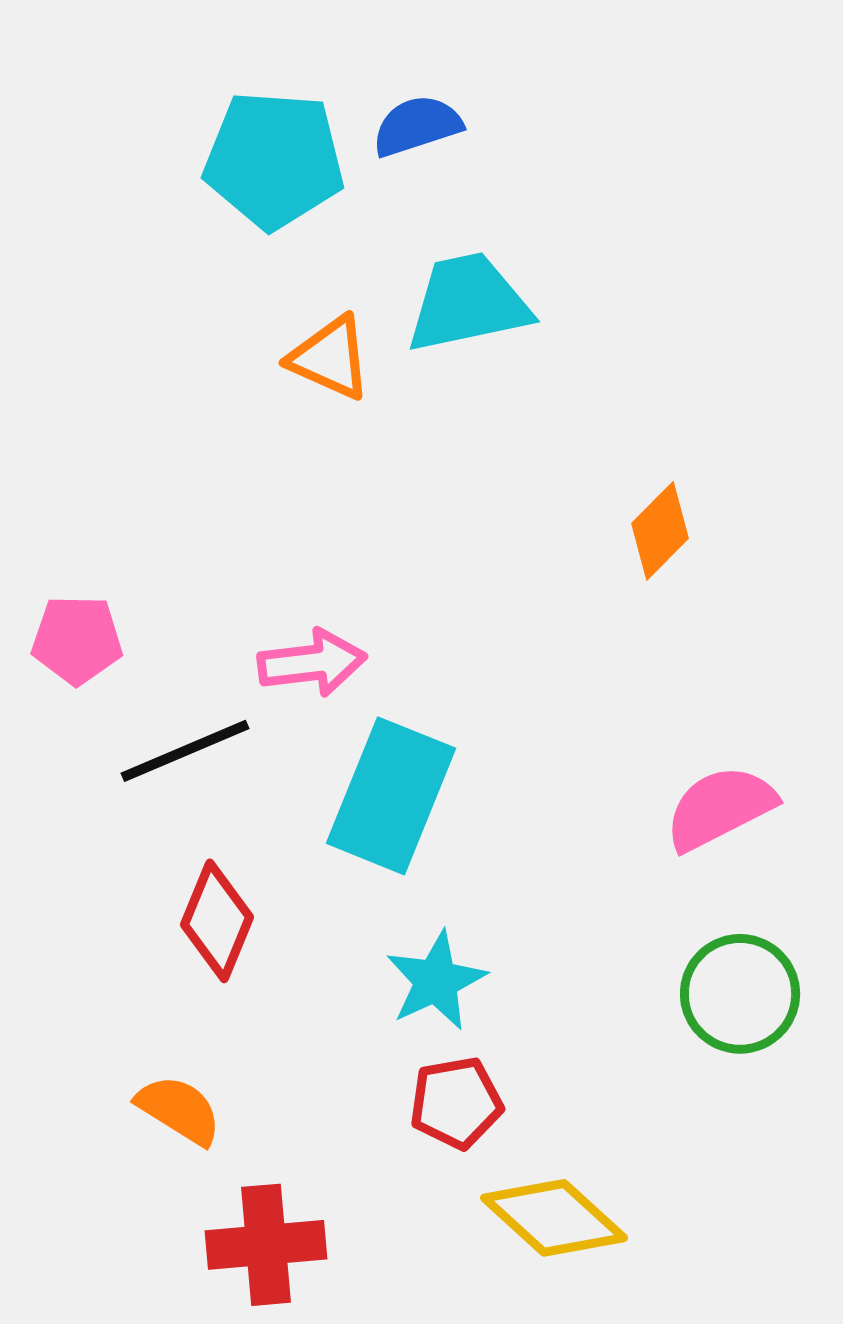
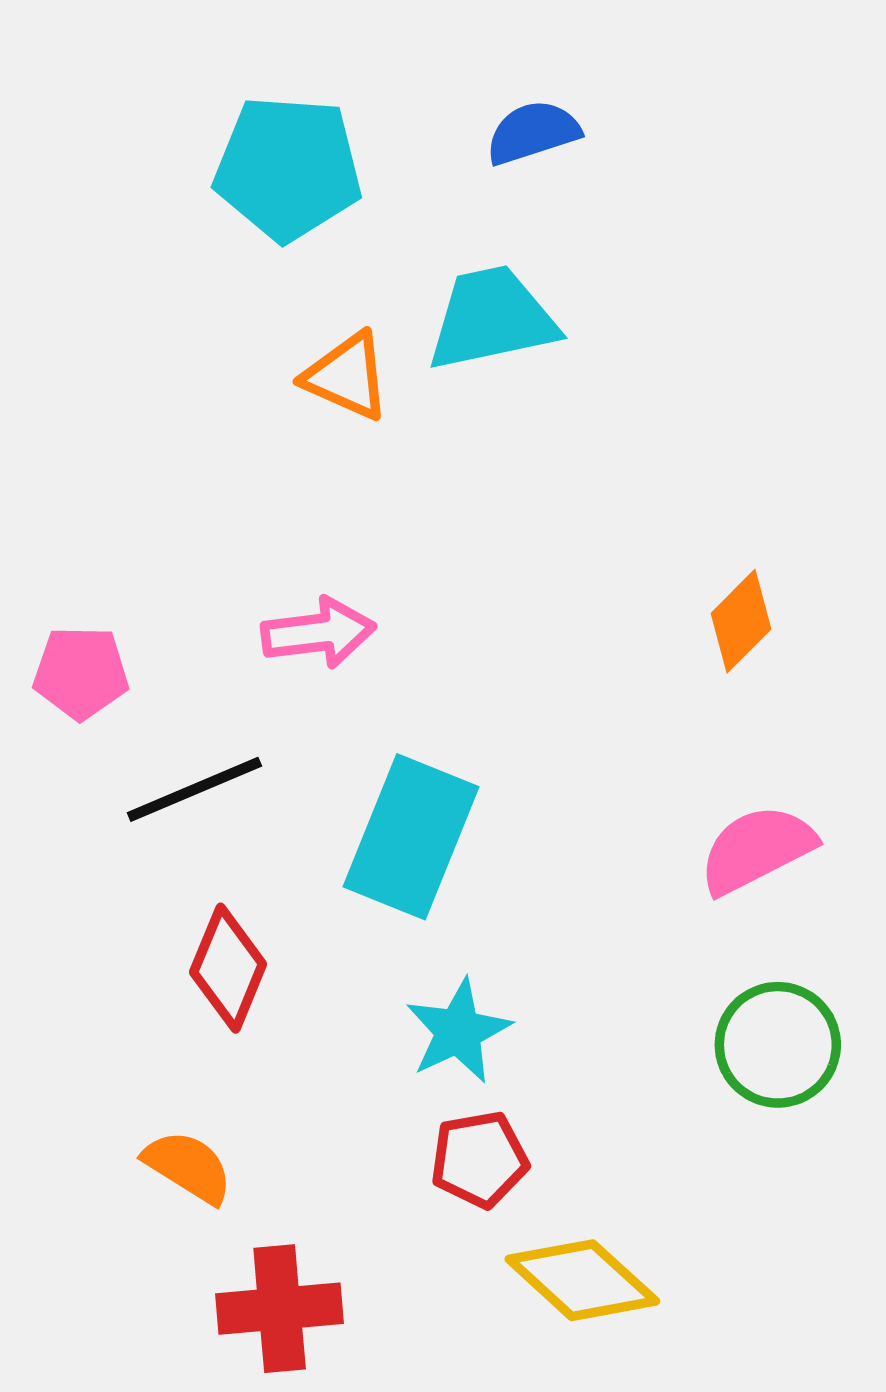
blue semicircle: (417, 126) -> (533, 132), moved
orange diamond: (660, 531) -> (741, 621), moved
pink arrow: (312, 663) -> (318, 633), moved

